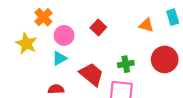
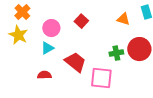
orange cross: (43, 17) -> (22, 12), moved
green cross: (126, 64) -> (116, 53), moved

